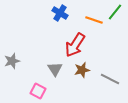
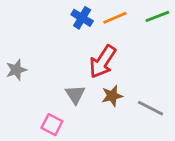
green line: (115, 12) -> (157, 16), turned 30
orange line: (94, 20) -> (115, 18), moved, turned -42
gray star: (12, 61) -> (16, 70), moved

